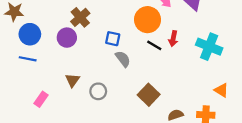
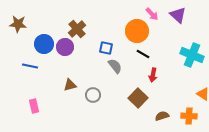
blue circle: (30, 34) -> (44, 44), moved
red arrow: (173, 39) -> (153, 75), moved
brown triangle: (72, 80) -> (70, 85), turned 40
pink rectangle: (41, 99) -> (34, 106), moved, turned -48

